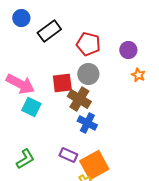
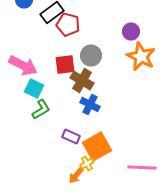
red pentagon: (88, 44) -> (68, 24), moved
orange star: (138, 75) -> (141, 56), size x2.0
green L-shape: (25, 159) -> (41, 110), moved

